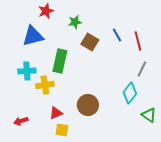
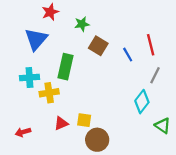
blue line: (117, 35) -> (128, 55), moved
blue triangle: (33, 36) -> (36, 39), turned -35
brown circle: (88, 105) -> (97, 140), moved
yellow square: (62, 130) -> (84, 120), moved

